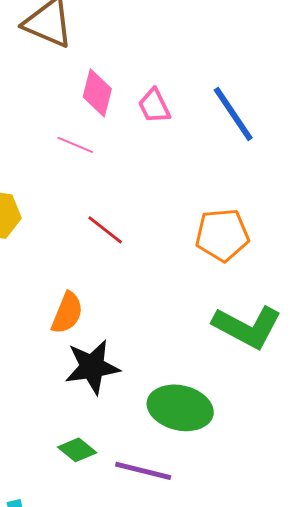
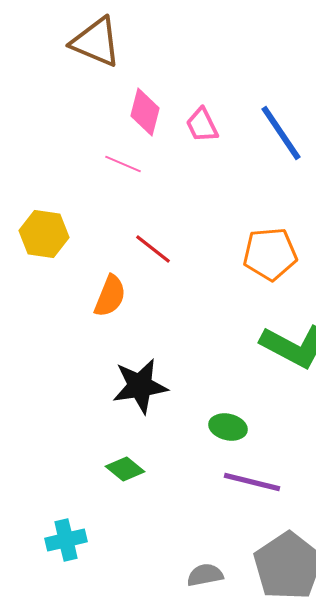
orange semicircle: (67, 313) -> (110, 296), moved
green ellipse: (180, 408) -> (228, 427), size x0.6
purple line: (143, 471) -> (252, 482), moved

